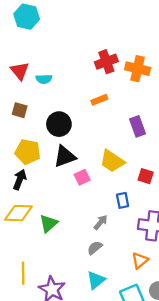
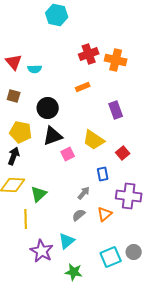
cyan hexagon: (27, 17) -> (57, 15), moved
red square: (146, 176) -> (123, 153), turned 32
orange triangle: (140, 260) -> (105, 214), moved
yellow line: (23, 273) -> (26, 219), moved
cyan triangle: (96, 280) -> (67, 241), moved

